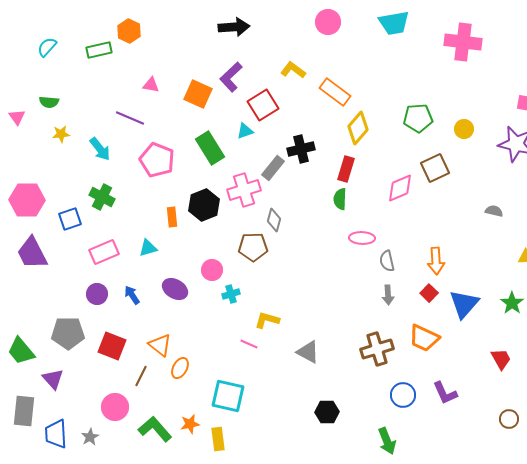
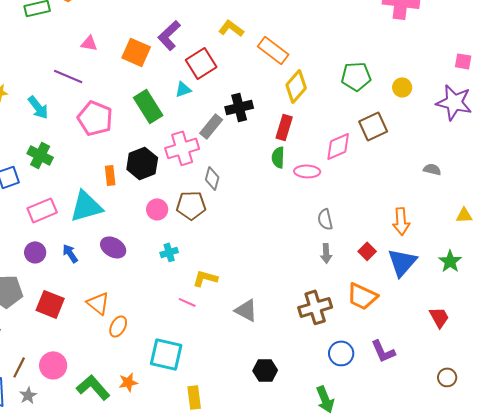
pink ellipse: (362, 238) -> (307, 171), moved
cyan triangle: (148, 248) -> (86, 206), size x1.8
orange arrow: (436, 261) -> (401, 221), moved
pink circle: (212, 270) -> (157, 209), moved
brown line: (141, 376) -> (19, 367), moved
yellow rectangle: (218, 439) -> (194, 397), moved

